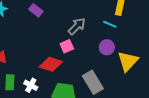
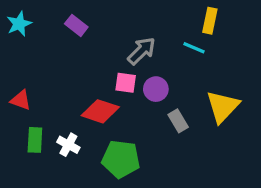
pink square: (67, 46) -> (126, 83), turned 32
purple circle: (107, 47) -> (156, 89), moved
gray rectangle: (93, 82) -> (178, 121), moved, size x0.6

